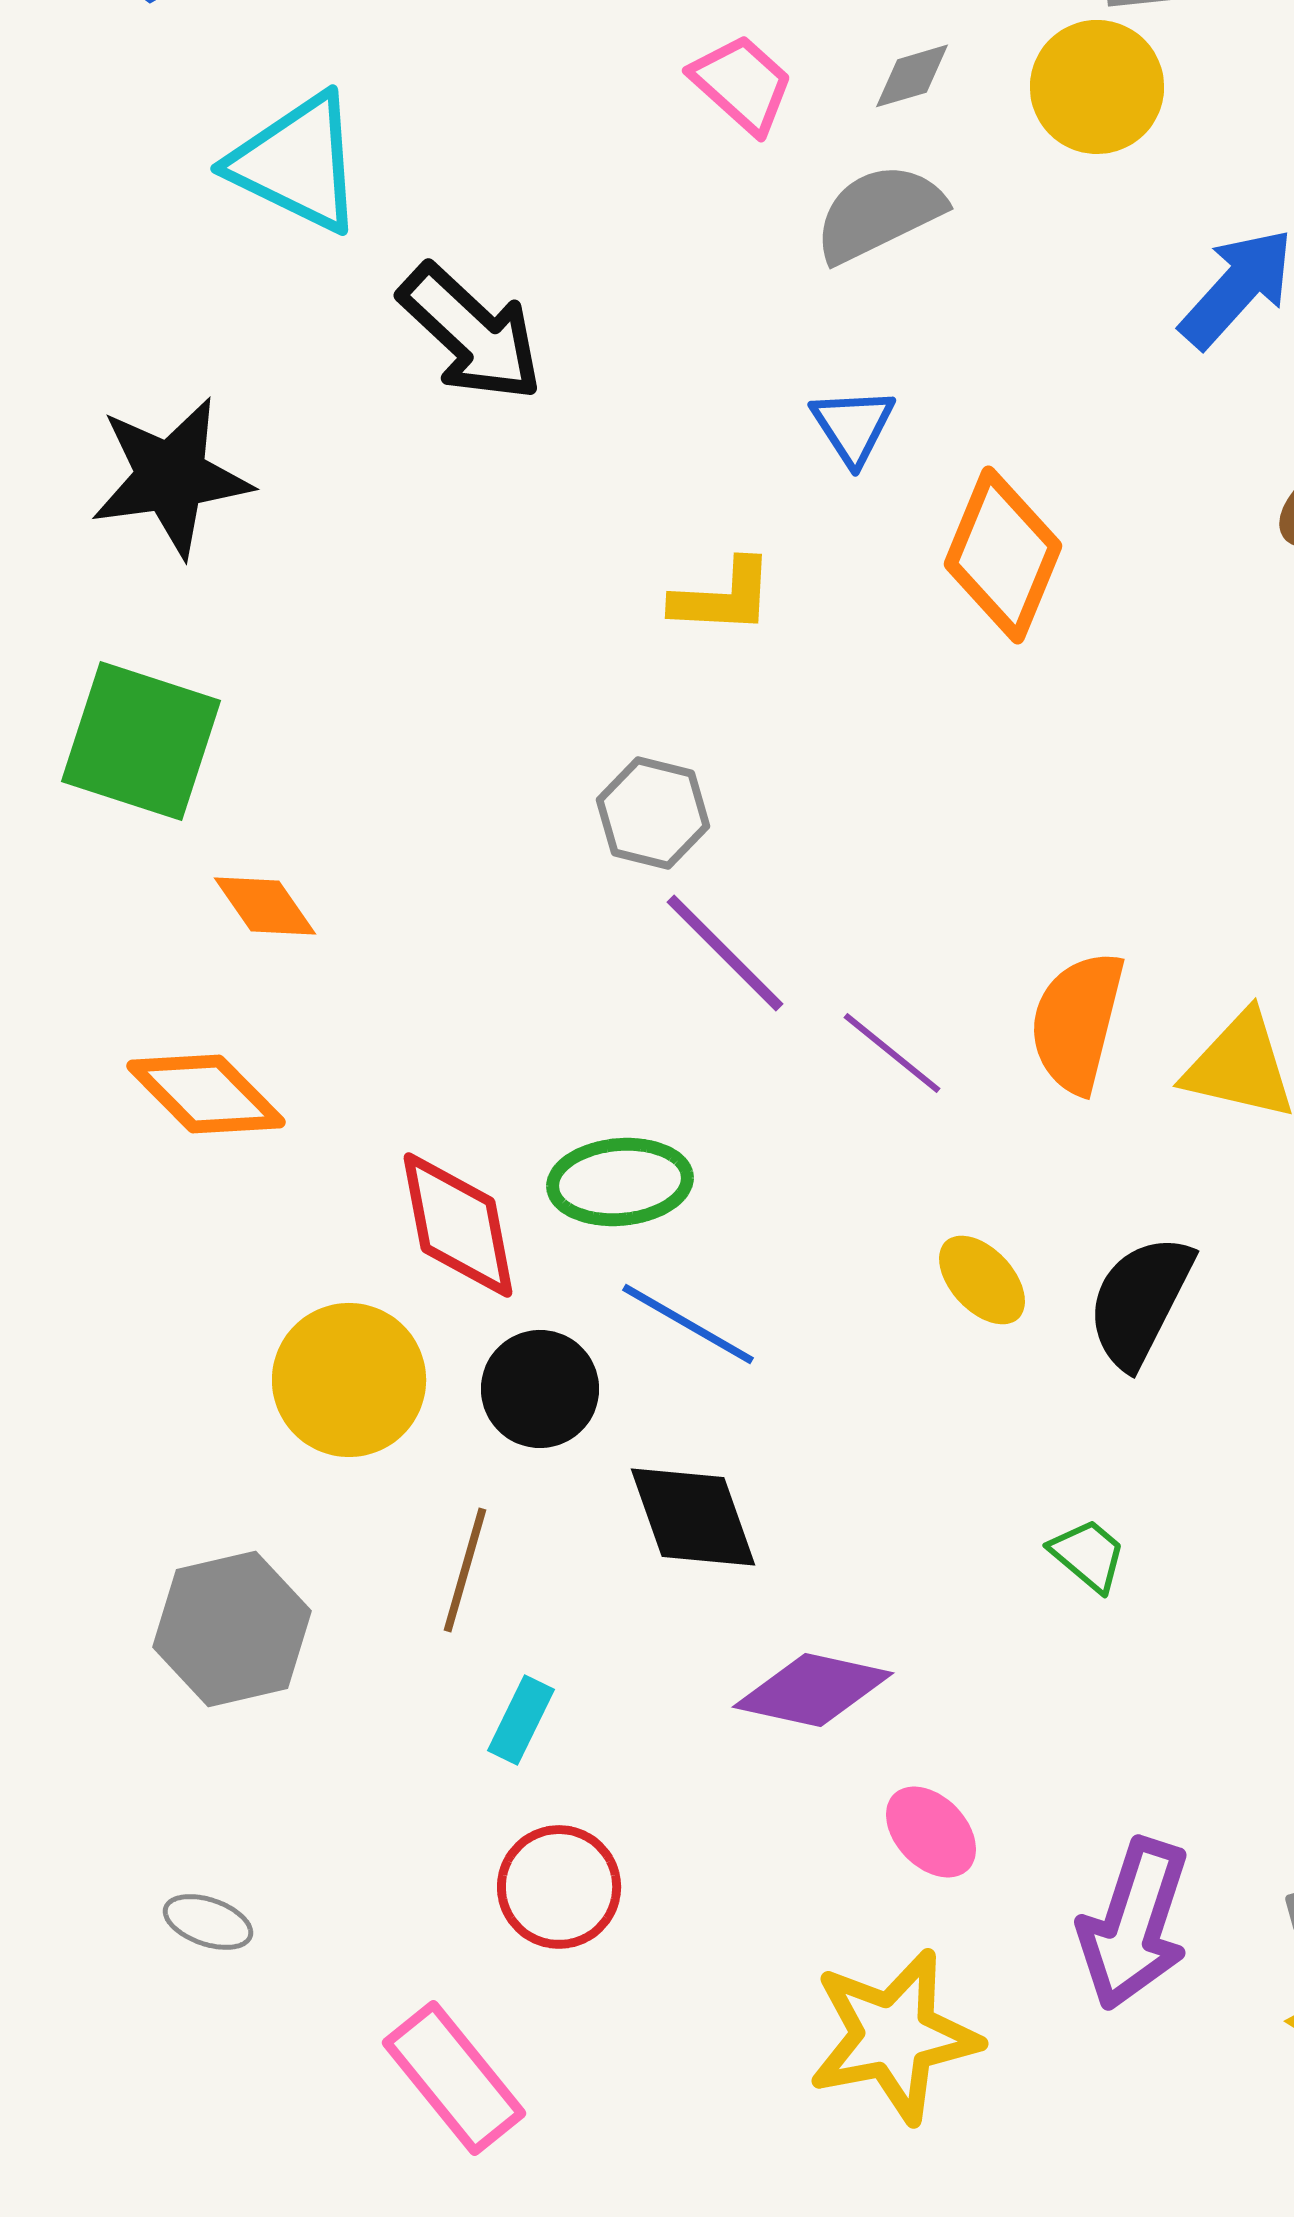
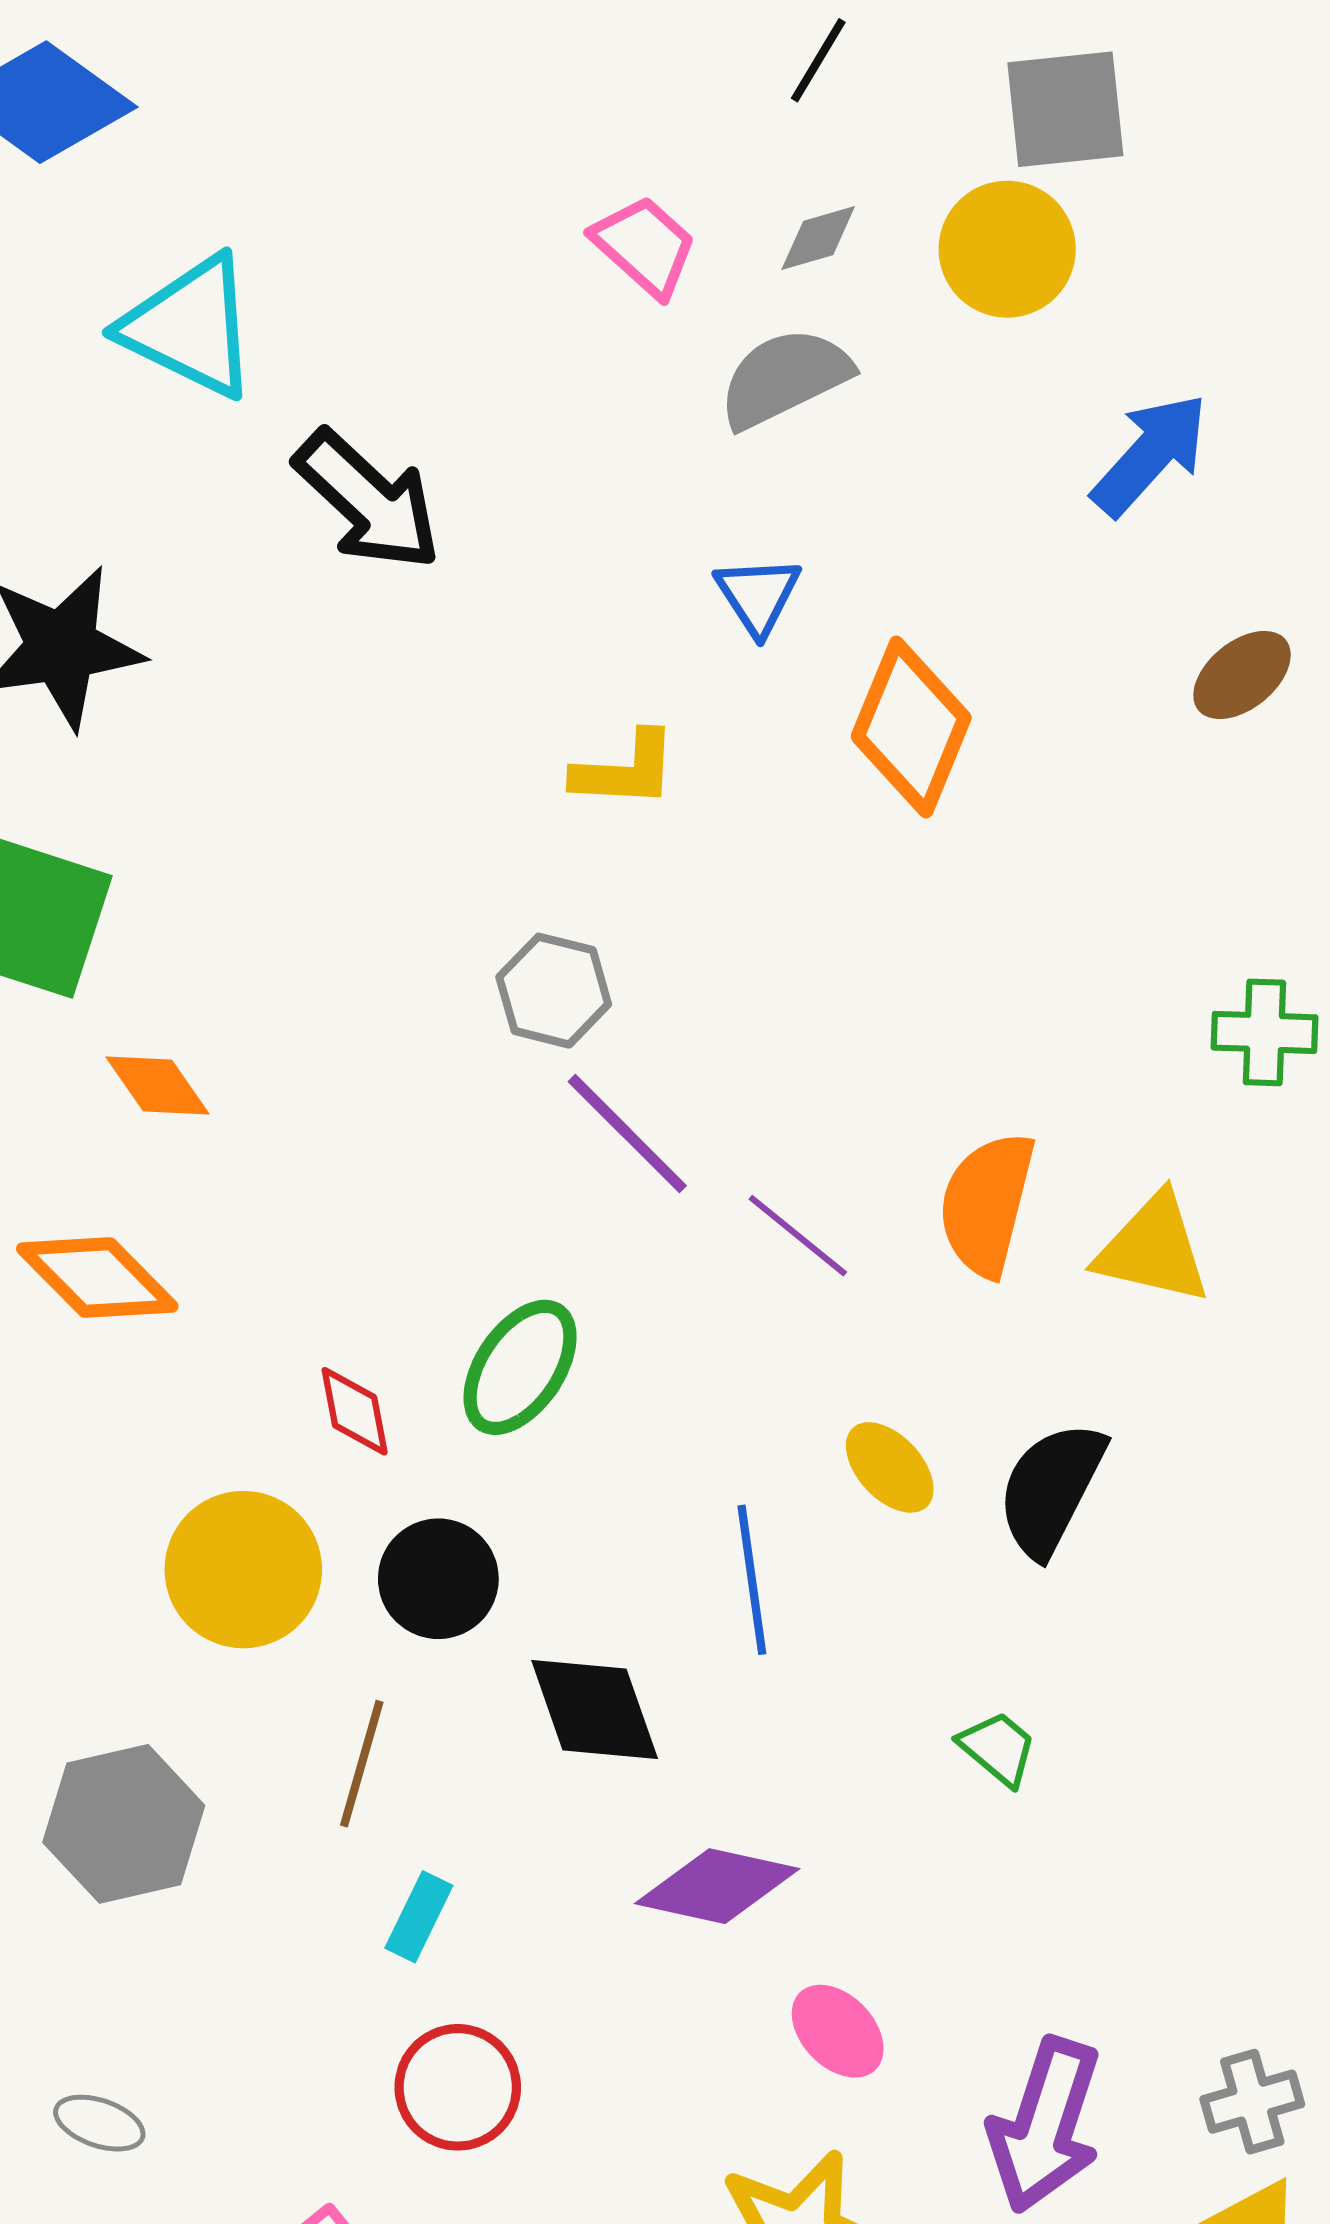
green ellipse: (620, 1182) -> (520, 1367), turned -51
red diamond: (458, 1225) -> (355, 1411), size x0.6
blue line: (688, 1324) -> (752, 1580), moved, turned 52

